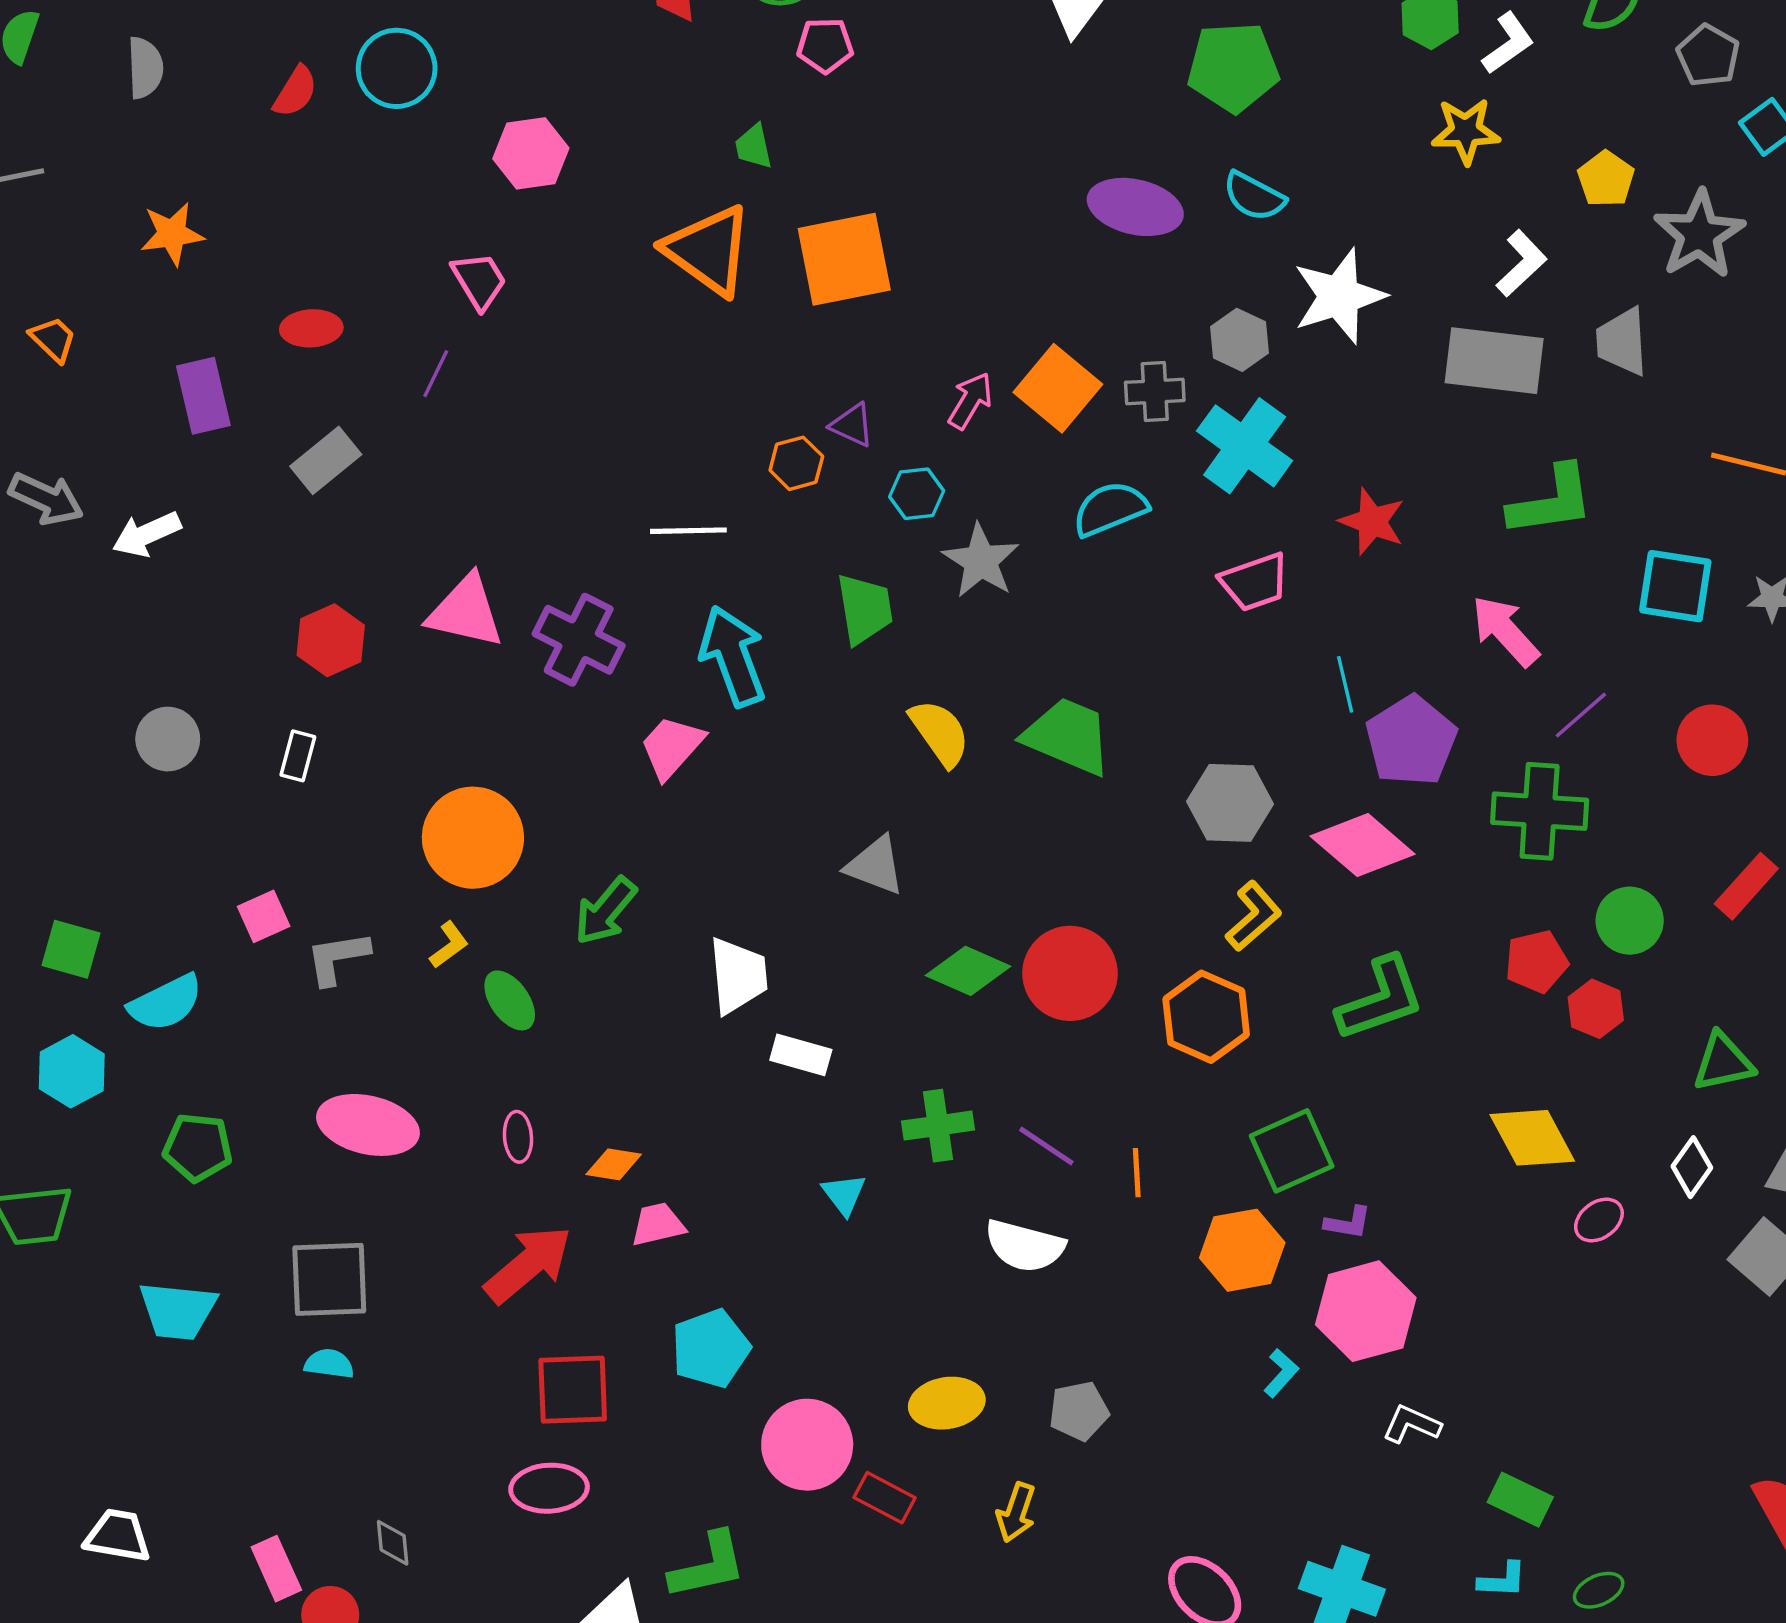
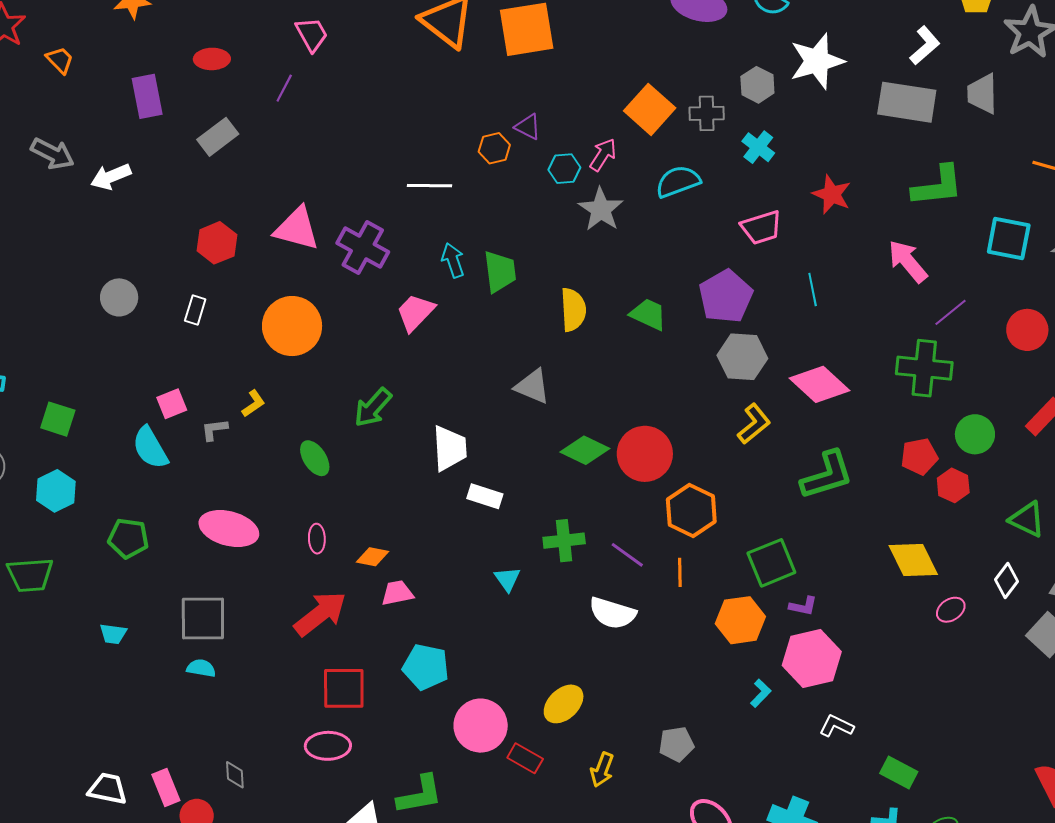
pink arrow: (970, 401) -> (603, 155), moved
cyan cross: (1245, 446) -> (758, 147), size x0.6
green trapezoid: (865, 609) -> (500, 272), moved
cyan arrow: (733, 656) -> (453, 260), size x0.6
yellow semicircle: (940, 733) -> (573, 310), turned 30
green trapezoid: (1068, 736) -> (648, 314), size x0.7
purple pentagon: (1411, 741) -> (726, 296), moved
orange circle: (473, 838) -> (292, 326), moved
yellow L-shape: (449, 945) -> (253, 403), moved
gray L-shape: (337, 958) -> (214, 430), size x0.7
cyan semicircle: (166, 1003) -> (150, 448), moved, turned 84
orange hexagon: (1206, 1017) -> (691, 510), moved
green triangle: (1723, 1062) -> (1027, 519), turned 36
cyan trapezoid: (178, 1311) -> (113, 634), size x0.6
cyan pentagon: (711, 1348) -> (426, 667), turned 30
yellow ellipse: (947, 1403) -> (564, 704), turned -36
gray pentagon: (1079, 1411) -> (676, 744), moved
white trapezoid: (118, 1536) -> (108, 789), moved

